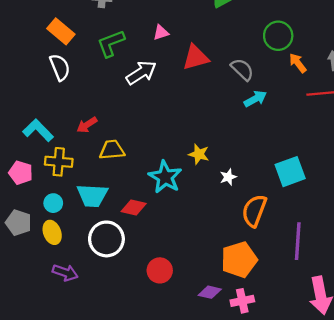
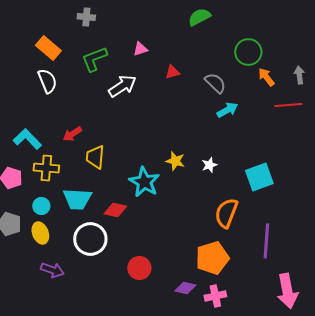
red triangle: (196, 57) -> (172, 72), size x0.6
yellow trapezoid: (112, 150) -> (95, 157), turned -80
white star: (228, 177) -> (209, 165), moved

